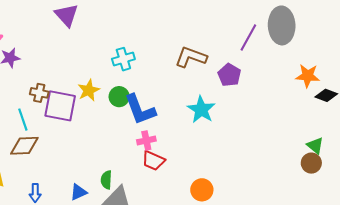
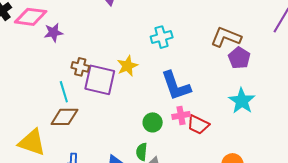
purple pentagon: (229, 75) -> (239, 58), moved
green circle: (119, 97) -> (153, 122), moved
cyan star: (201, 110) -> (242, 101), moved
red trapezoid: (153, 161) -> (198, 125), moved

